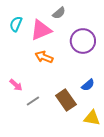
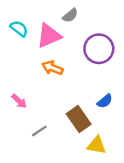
cyan semicircle: (16, 24) -> (19, 29), turned 105
gray line: (33, 101) -> (39, 131), moved
yellow triangle: (92, 118) -> (96, 145), moved

